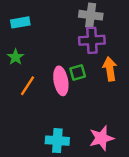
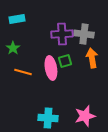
gray cross: (91, 15) -> (84, 34), moved
purple cross: (92, 40) -> (62, 34), moved
orange line: (27, 86) -> (23, 72), turned 72

